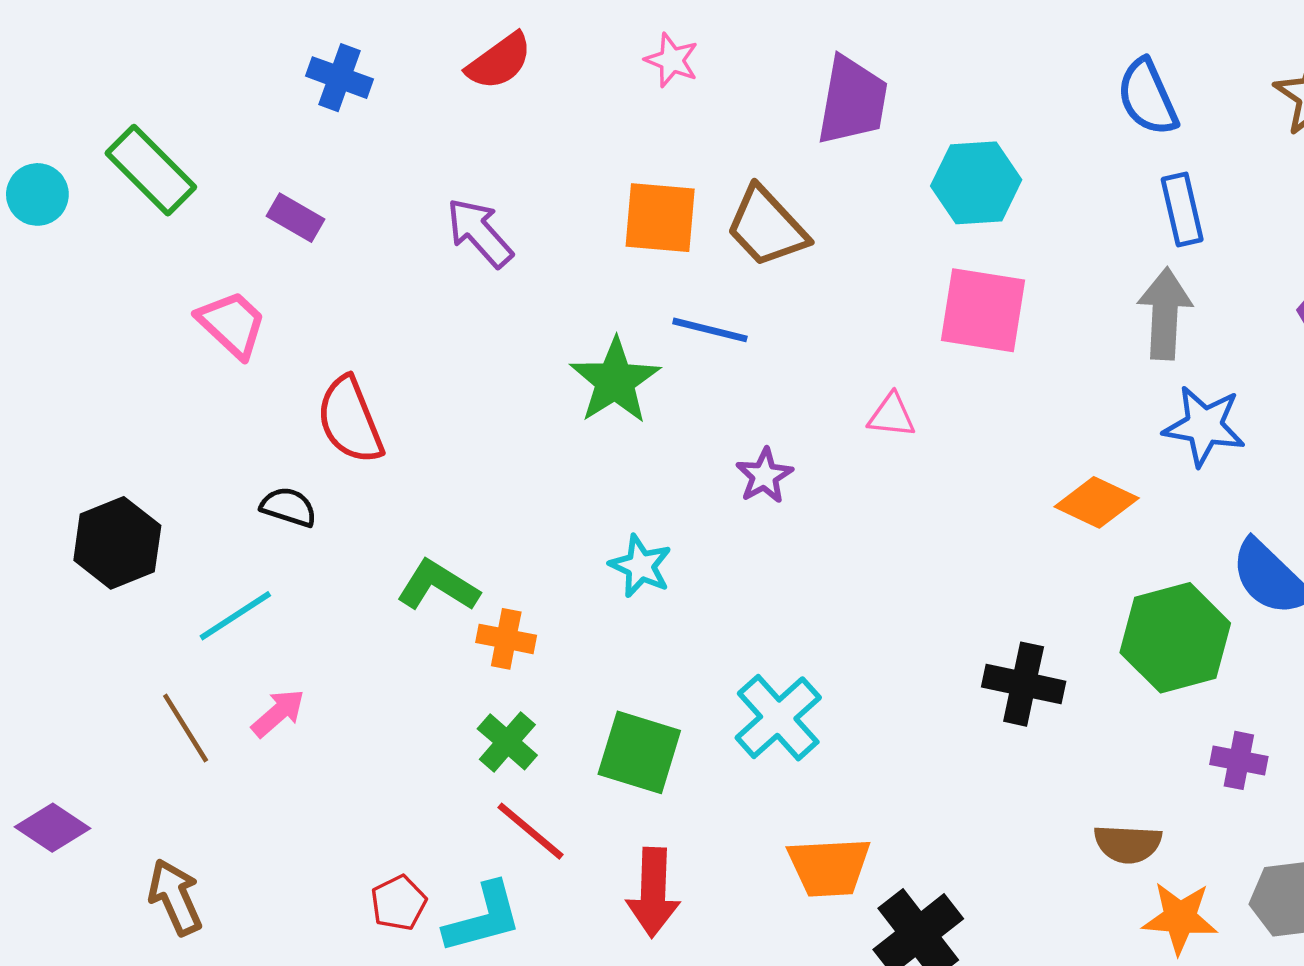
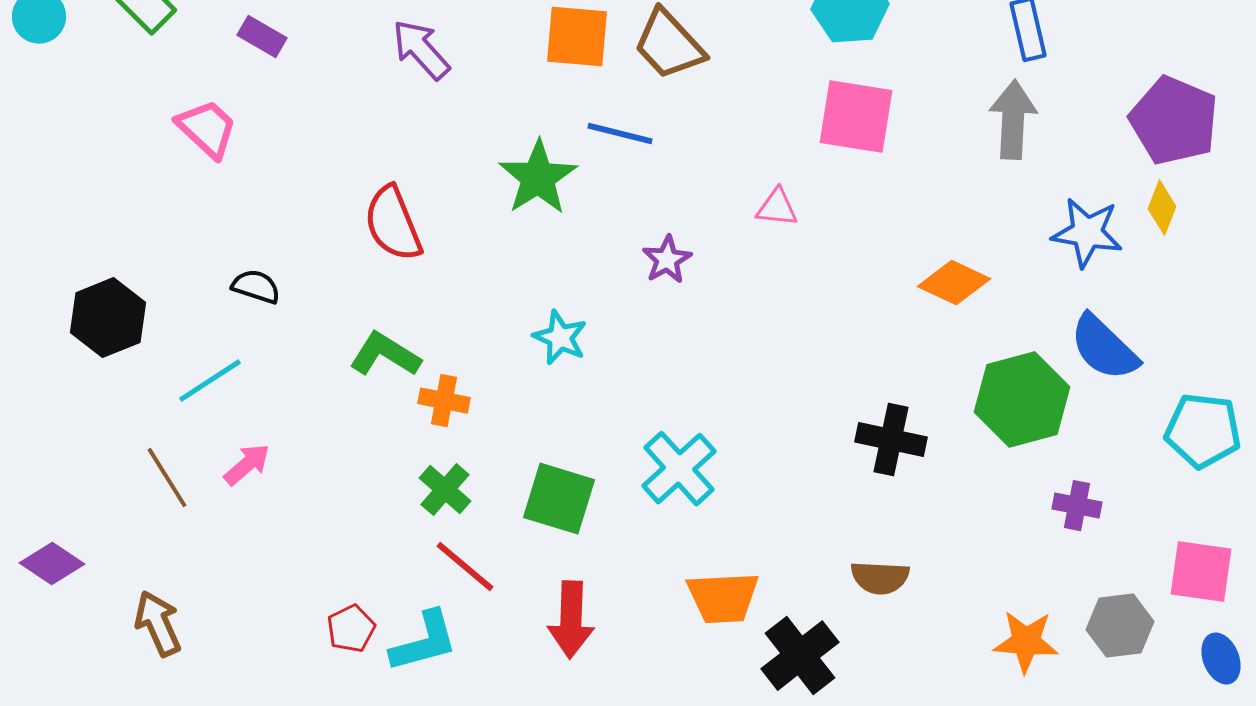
red semicircle: (350, 420) -> (393, 224), moved
blue star: (1204, 426) -> (1087, 233), moved
brown semicircle: (1128, 844) -> (880, 578), moved

